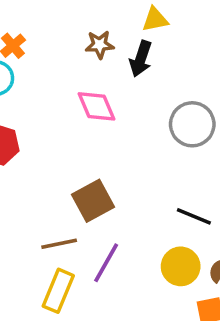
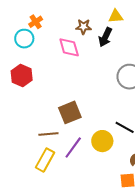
pink diamond: (97, 106) -> (69, 47), moved
yellow circle: (181, 266) -> (102, 141), moved

